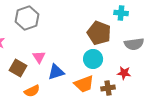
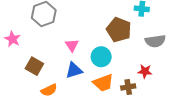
pink triangle: (39, 57) -> (72, 45), moved
cyan circle: (93, 59) -> (101, 57), moved

